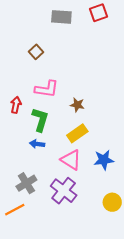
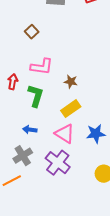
blue arrow: (37, 144) -> (30, 130), moved

